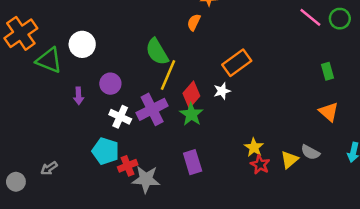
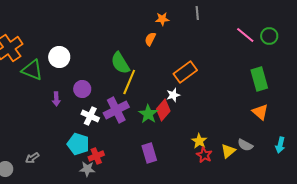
green rectangle: (328, 71) -> (259, 79), size x1.6
red diamond: (191, 95) -> (163, 110), moved
gray star: (146, 179) -> (87, 169), moved, size x0.7

